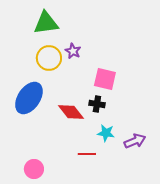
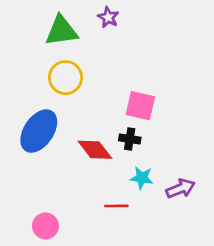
purple star: (73, 51) -> (108, 17), moved

